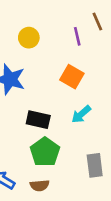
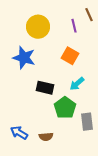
yellow circle: (29, 38) -> (38, 27), size x1.5
green pentagon: (45, 152) -> (65, 108), moved

